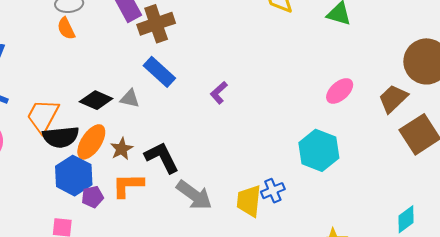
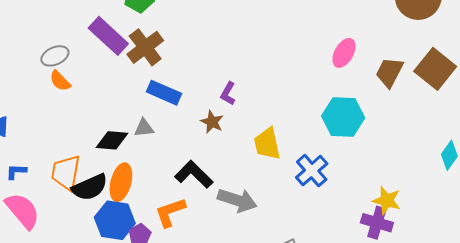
brown trapezoid: (393, 99) -> (389, 72), moved
brown star: (122, 149) -> (212, 122), moved
blue cross: (273, 191) -> (312, 171), size x1.4
yellow trapezoid: (249, 201) -> (267, 144), moved

